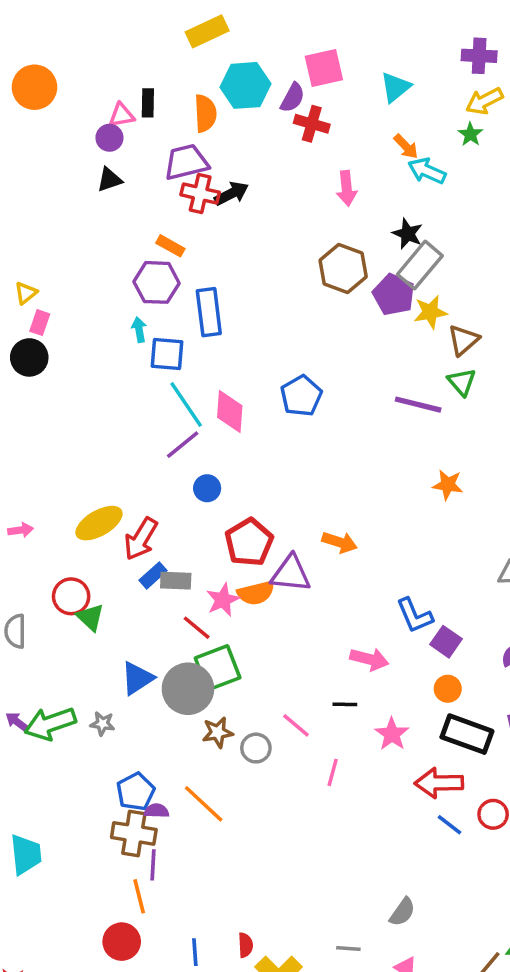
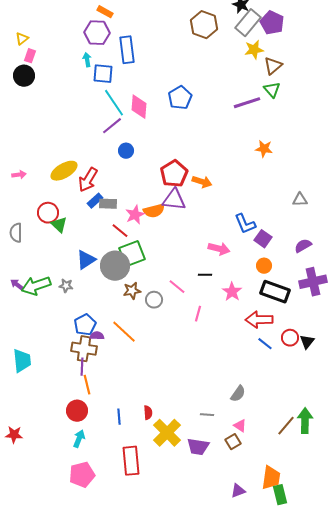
purple pentagon: (394, 295) -> (272, 23), moved
purple line: (418, 405) -> (247, 103), turned -32
red pentagon: (249, 542) -> (174, 174), moved
purple line: (153, 865) -> (82, 367), moved

